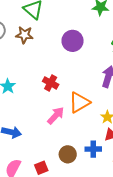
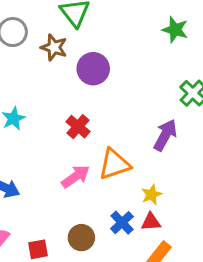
purple circle: (73, 41) -> (93, 69), moved
blue cross: (93, 149) -> (122, 223), moved, turned 35

